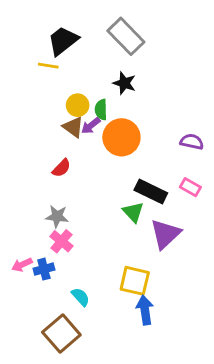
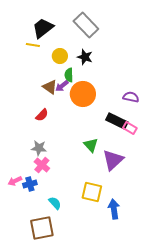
yellow circle: (78, 105) -> (60, 56), moved
black rectangle: (151, 192) -> (117, 121), moved
blue arrow: (145, 310) -> (114, 209), moved
brown square: (61, 334) -> (42, 228), turned 30

